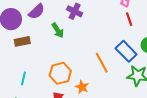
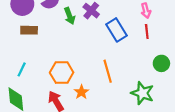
green arrow: (58, 30) -> (70, 16), moved
blue rectangle: (126, 51) -> (116, 30), moved

